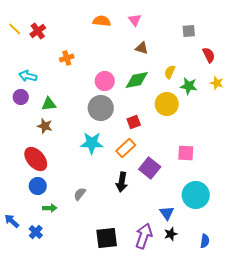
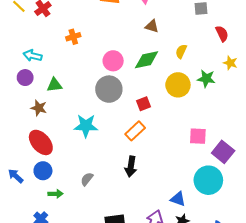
green star: (189, 86) -> (206, 79), moved
brown star: (45, 126) -> (39, 108), moved
cyan star: (92, 143) -> (86, 126), moved
purple square: (150, 168) -> (223, 152), moved
blue triangle: (167, 213) -> (178, 199), turned -35
blue arrow: (12, 221) -> (16, 176), moved

